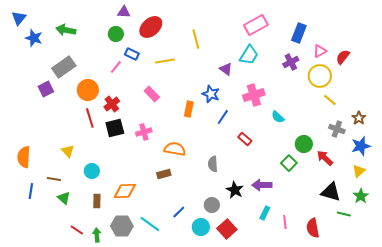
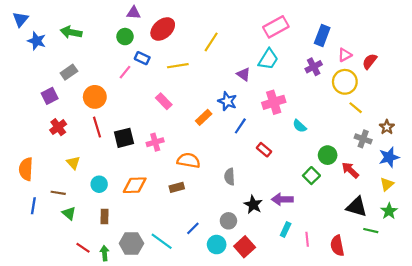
yellow line: (196, 39) -> (211, 42), turned 48
gray rectangle: (64, 67) -> (69, 72), size x0.7
red cross: (112, 104) -> (58, 127), moved
orange rectangle: (189, 109) -> (204, 117), turned 35
orange diamond: (125, 191) -> (135, 185), moved

